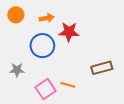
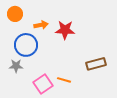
orange arrow: (47, 18) -> (41, 25), moved
blue circle: (42, 46) -> (26, 45), moved

